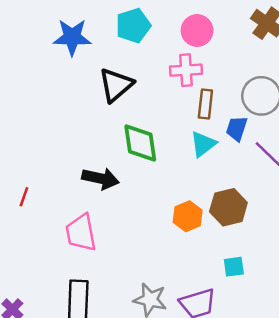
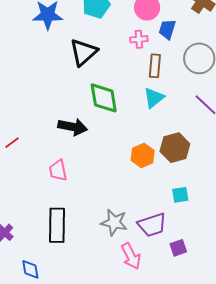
pink cross: (186, 70) -> (139, 39), size x0.7
blue trapezoid: (237, 128) -> (167, 29), moved
red line: (24, 197) -> (12, 143), turned 35
pink trapezoid: (81, 233) -> (58, 170), size x0.7

